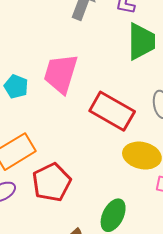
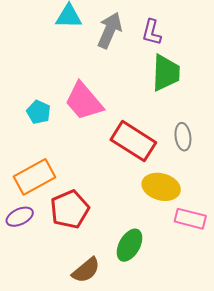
pink trapezoid: (61, 74) -> (84, 101), turned -60

